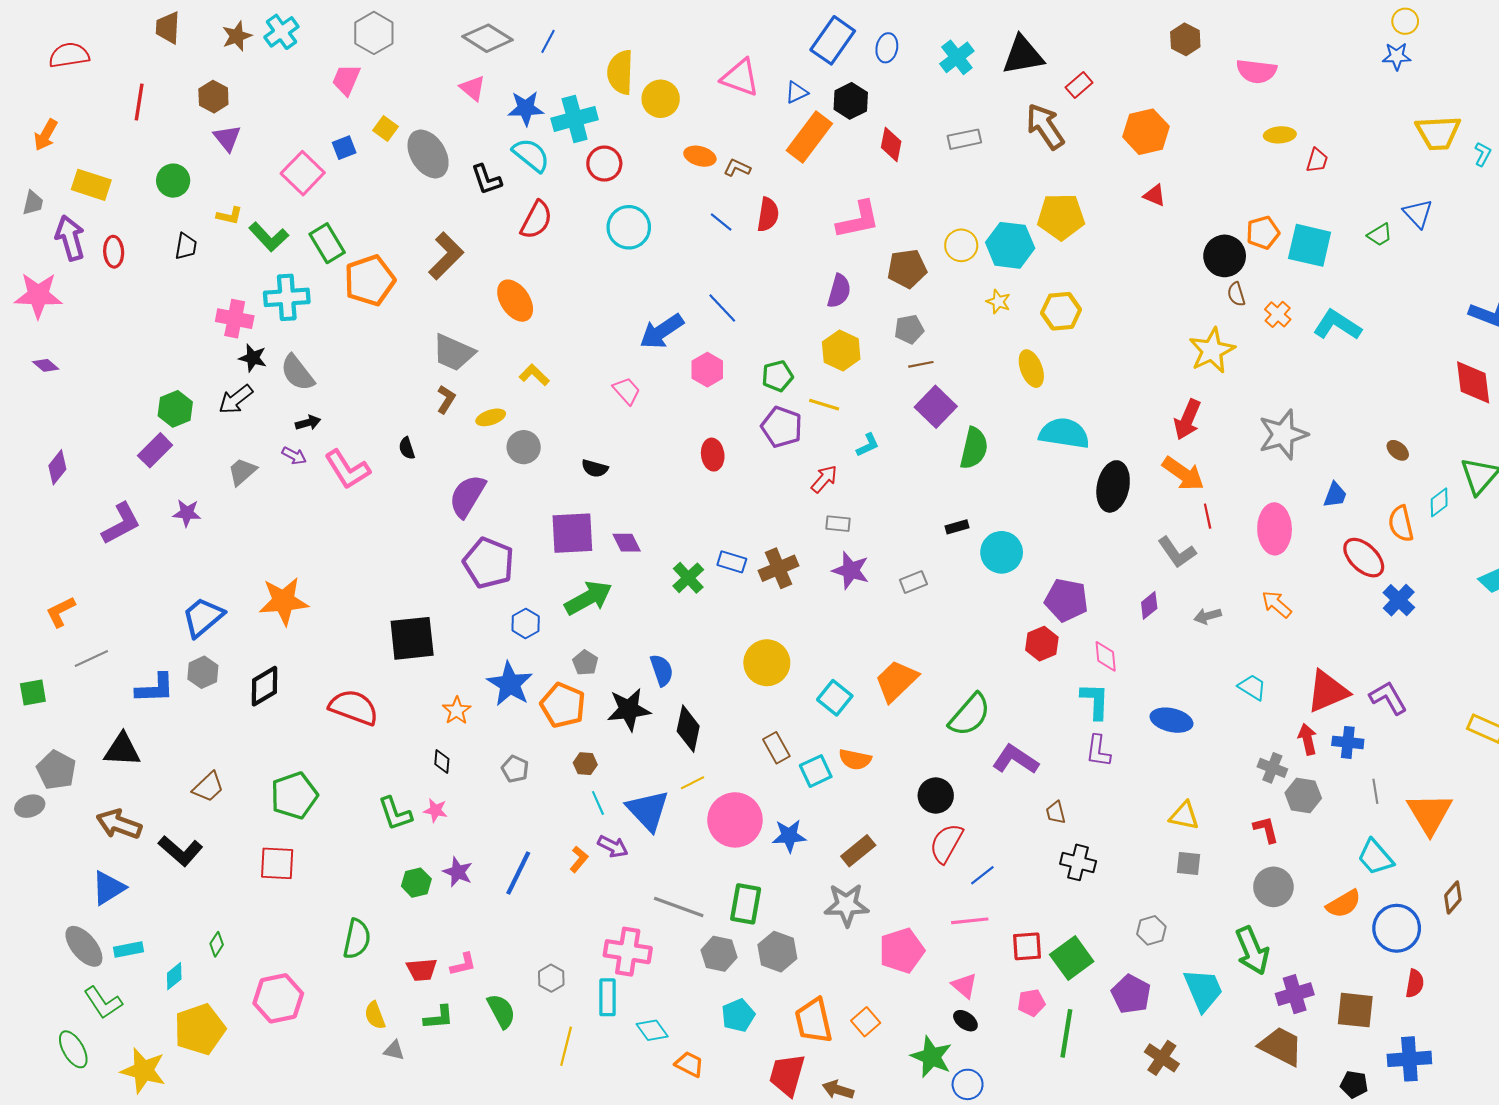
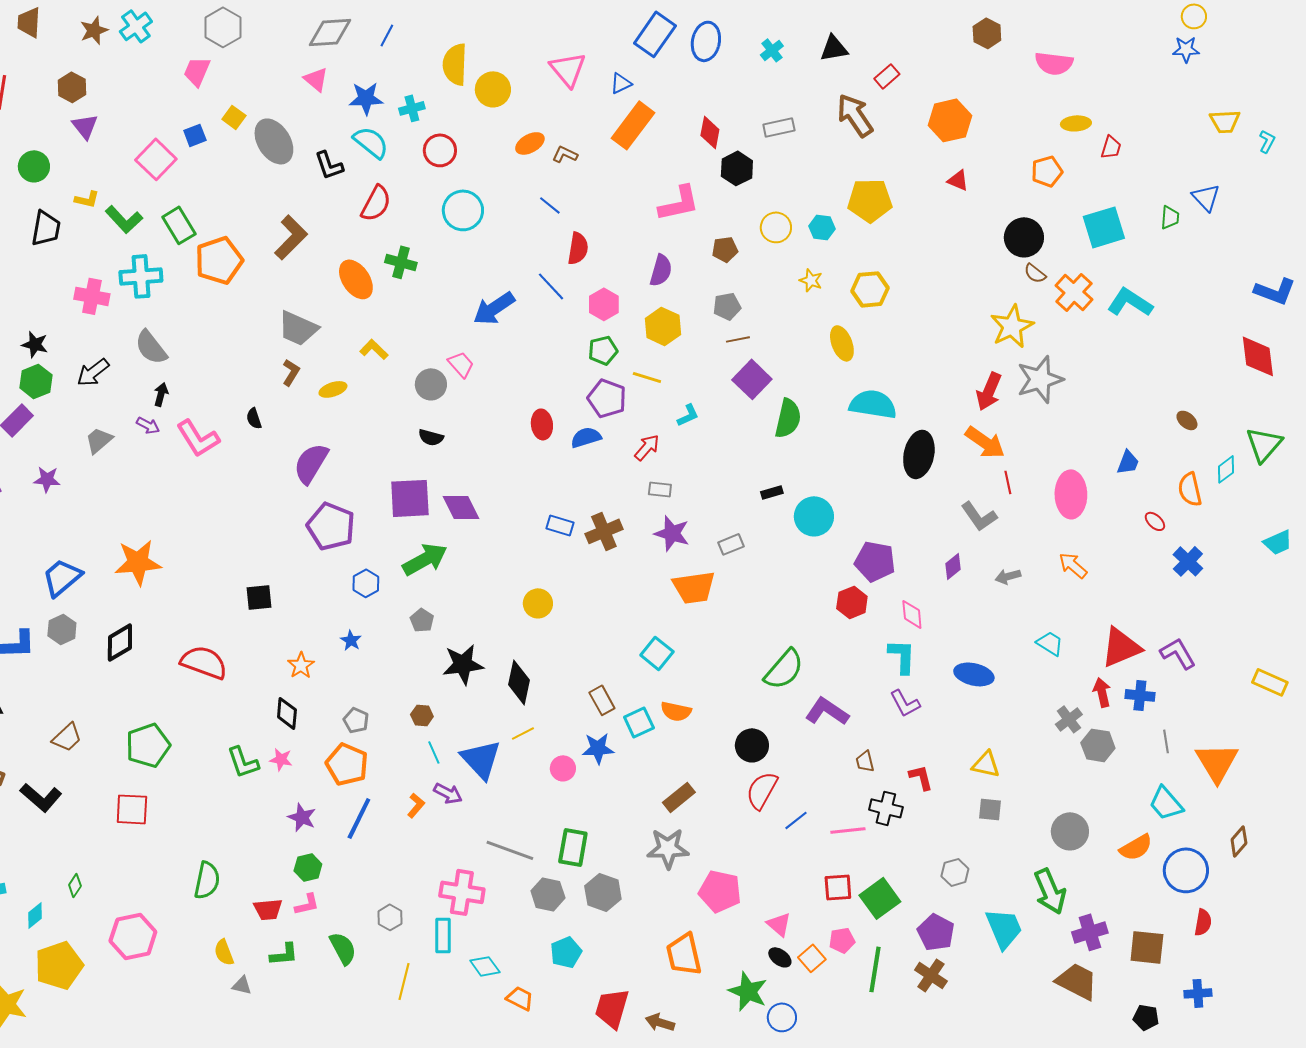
gray diamond: (488, 38) -> (330, 32), turned -36
blue ellipse: (887, 48) -> (706, 41), size x1.4
black triangle: (1023, 55) -> (834, 48), size x0.7
cyan cross: (957, 57) -> (772, 50), size x0.7
pink triangle: (740, 78) -> (568, 69), turned 30
black hexagon: (851, 101) -> (737, 168), moved
cyan cross: (575, 119) -> (412, 108), size x0.6
yellow trapezoid: (1438, 133) -> (1225, 121), size x0.7
orange ellipse: (700, 156) -> (530, 143), turned -44
red semicircle: (768, 215) -> (578, 248), moved
orange pentagon: (1263, 233) -> (1047, 171), moved
green trapezoid: (1380, 235) -> (1170, 217), turned -55
cyan hexagon: (1010, 245) -> (822, 227), size x0.6
cyan square: (1310, 245) -> (1104, 227), turned -30
black trapezoid: (186, 246) -> (46, 228), size x1.4
brown pentagon: (907, 269) -> (725, 249), size x0.7
brown semicircle: (1236, 294) -> (1035, 273), turned -35
orange cross: (1278, 314) -> (1074, 292), size x1.5
black star: (253, 358) -> (35, 344), moved
pink hexagon: (707, 370) -> (604, 304), moved
black arrow: (308, 423) -> (161, 394), turned -60
gray star: (1283, 434) -> (1040, 379), moved
gray circle: (524, 447) -> (431, 384), moved
purple diamond: (627, 543) -> (461, 507), size x1.4
red ellipse: (1364, 558) -> (1155, 521), size x0.5
green cross: (688, 578) -> (401, 262), moved, turned -32
black square: (412, 638) -> (259, 597), size x0.6
yellow circle: (767, 663) -> (538, 603), moved, size x0.7
blue semicircle: (662, 670) -> (586, 437), moved, turned -88
orange trapezoid: (896, 681) -> (694, 587), moved, turned -144
blue star: (510, 684) -> (351, 640), size x0.5
orange pentagon: (563, 705) -> (347, 764), moved
purple L-shape: (1098, 751) -> (905, 703), turned -36
black diamond: (442, 762) -> (287, 713), size x1.4
gray cross: (1272, 768) -> (1069, 719), turned 32
pink circle: (735, 820) -> (563, 768), size x0.5
red L-shape: (1266, 829) -> (921, 777), moved
blue star: (789, 836) -> (598, 748), moved
green hexagon: (416, 883) -> (308, 867), moved
pink line: (970, 921) -> (848, 830), moved
pink pentagon: (902, 951) -> (720, 891), turned 30
orange trapezoid: (814, 1021) -> (684, 954), moved
orange square: (866, 1022) -> (812, 958), moved
brown cross: (1162, 1058) -> (931, 975), moved
blue cross: (1409, 1059) -> (1198, 993), size x0.7

